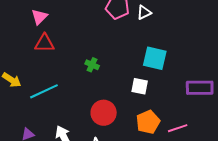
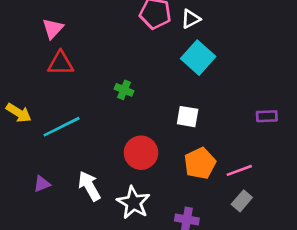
cyan square: (155, 58) -> (198, 58), moved, turned 30
purple rectangle: (200, 88) -> (267, 116), size x0.6

